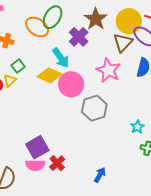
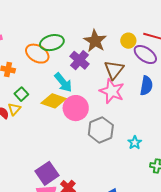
green ellipse: (53, 17) -> (52, 43), turned 50
yellow circle: (129, 21) -> (128, 41), size x0.6
brown triangle: (123, 43) -> (114, 70), moved
cyan star: (137, 127) -> (135, 143), moved

